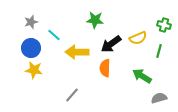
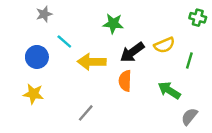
gray star: (31, 22) -> (44, 14), moved
green cross: (164, 25) -> (198, 18), moved
yellow star: (34, 70) -> (33, 94), moved
gray semicircle: (159, 98) -> (189, 117), turned -35

